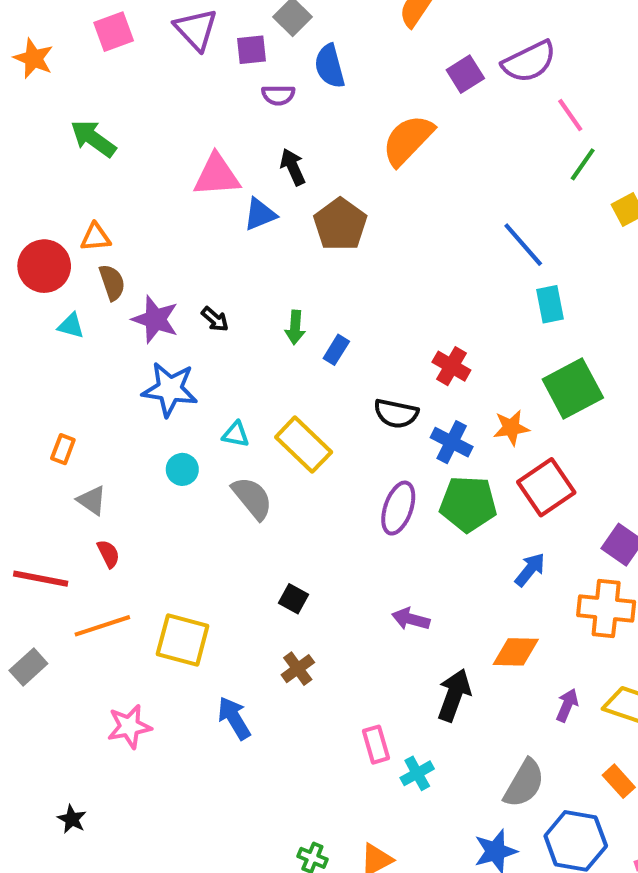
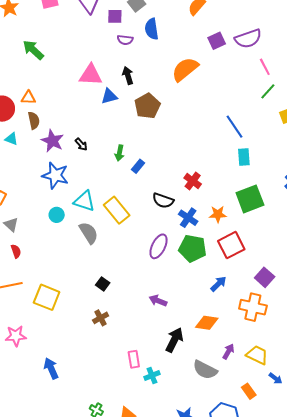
cyan triangle: (236, 434) -> (84, 201), size x1.6
blue arrow: (234, 718) -> (51, 368), moved
gray semicircle: (524, 783) -> (205, 370), moved, turned 80

